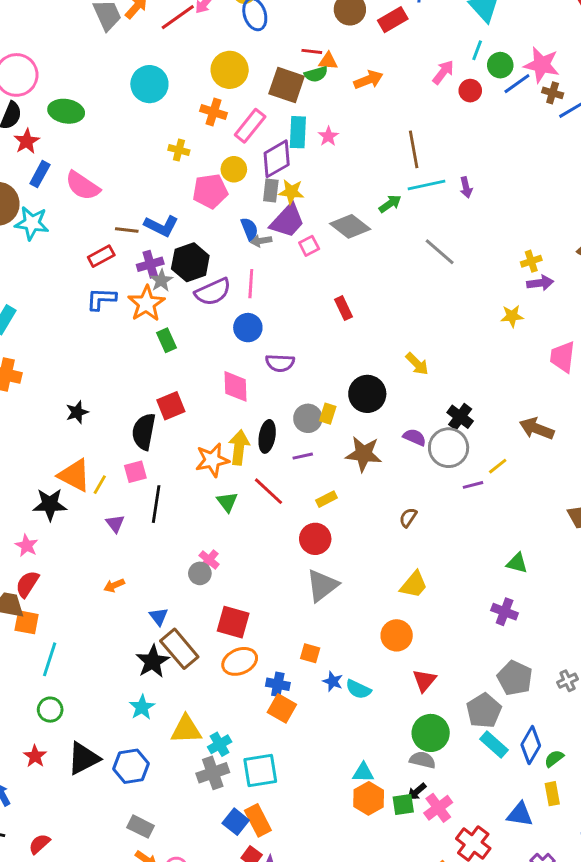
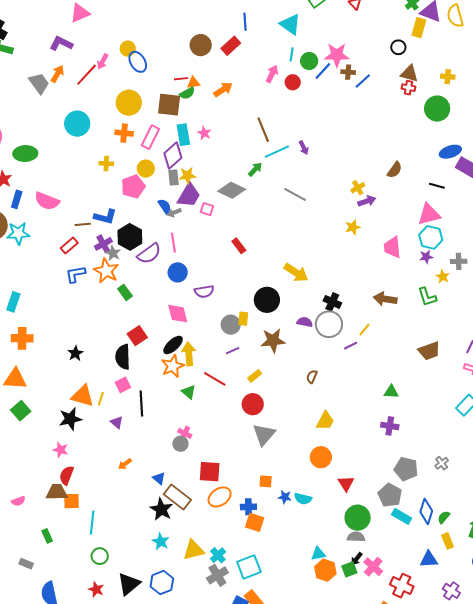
pink square: (309, 246) -> (207, 209), turned -32
yellow arrow: (417, 364) -> (296, 273), size x1.4
black ellipse: (267, 436) -> (173, 345), moved, turned 50

